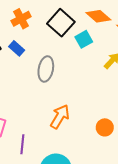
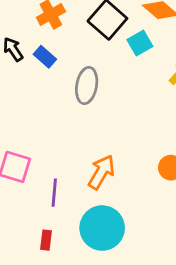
orange arrow: (60, 117) -> (101, 172), moved

